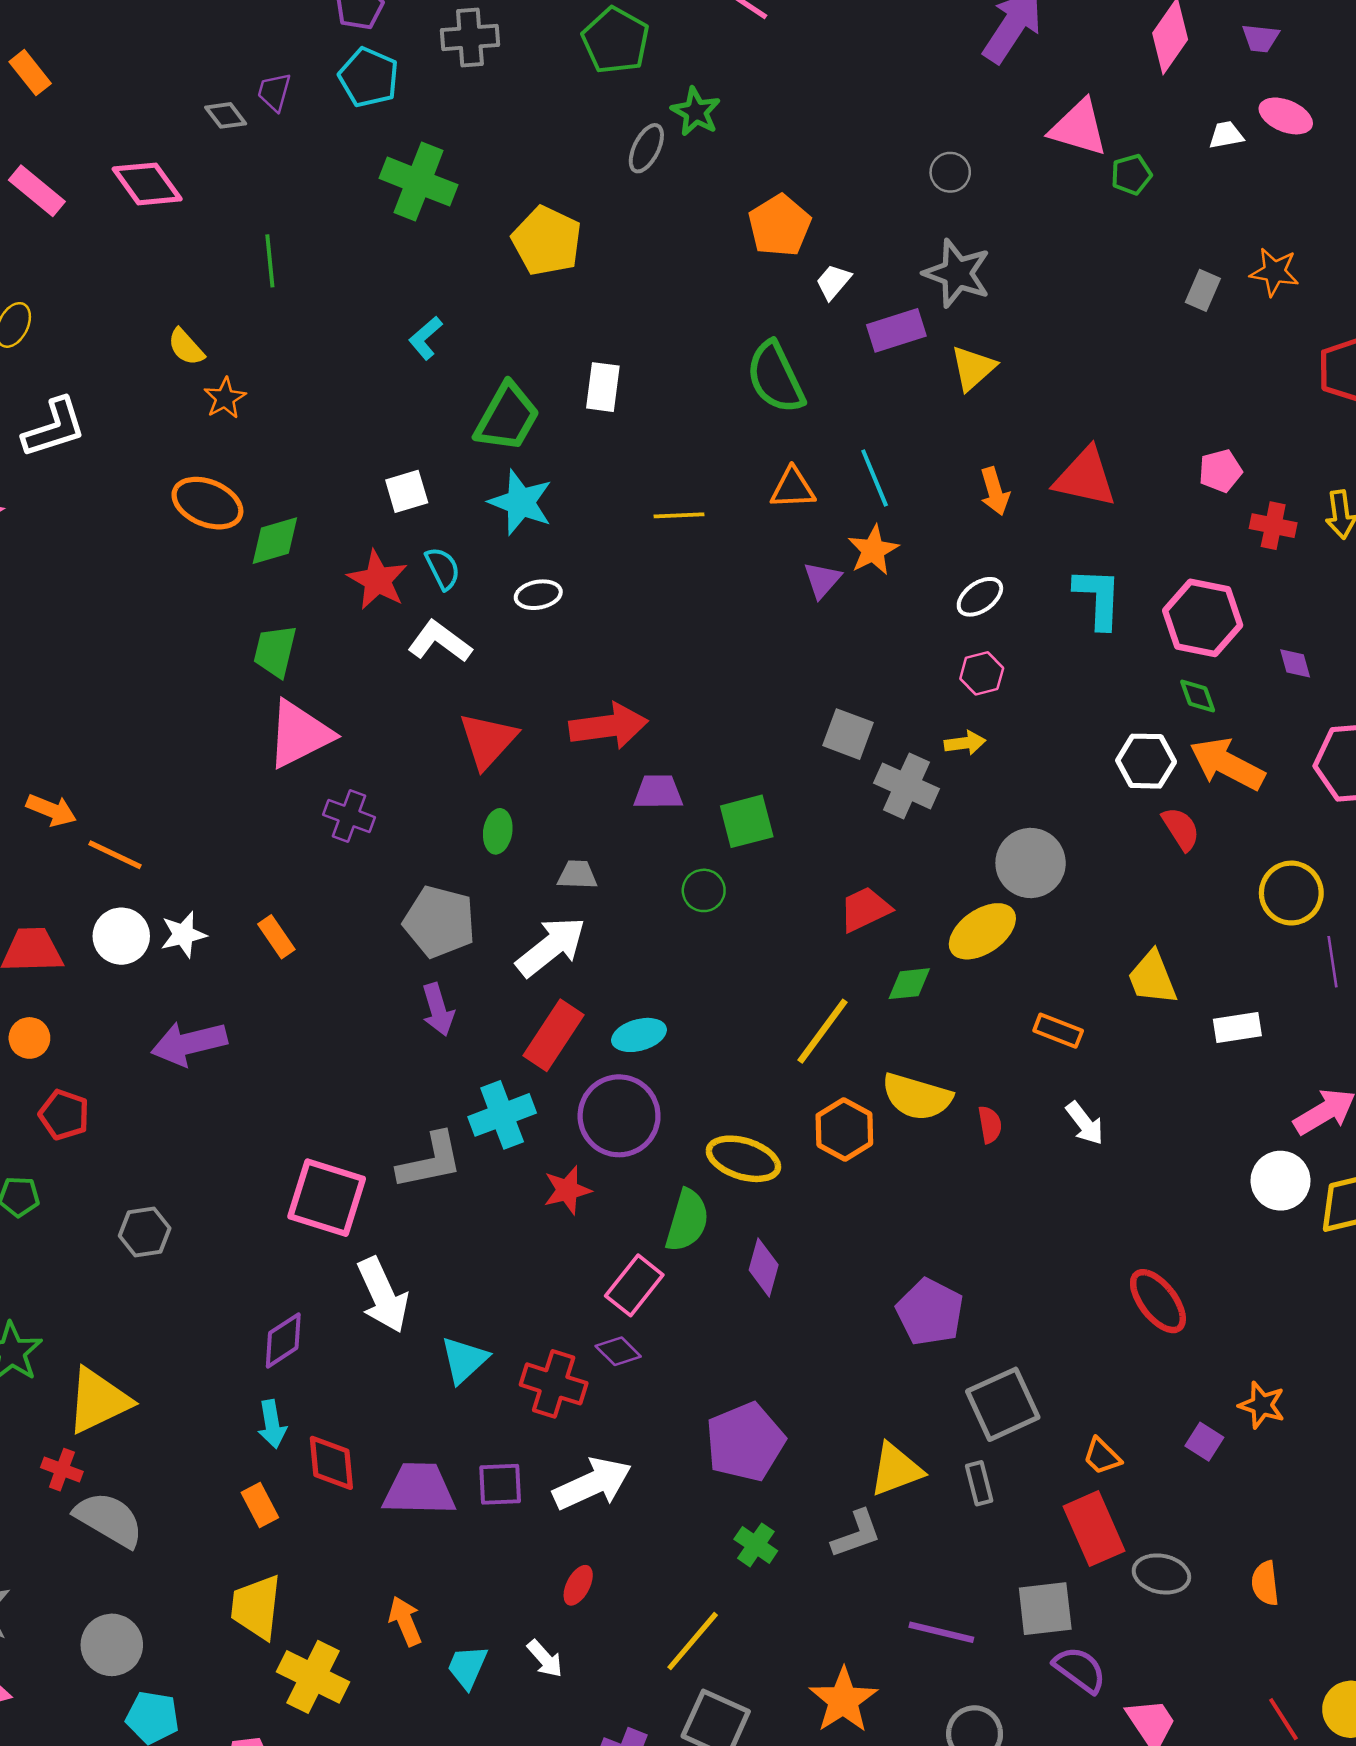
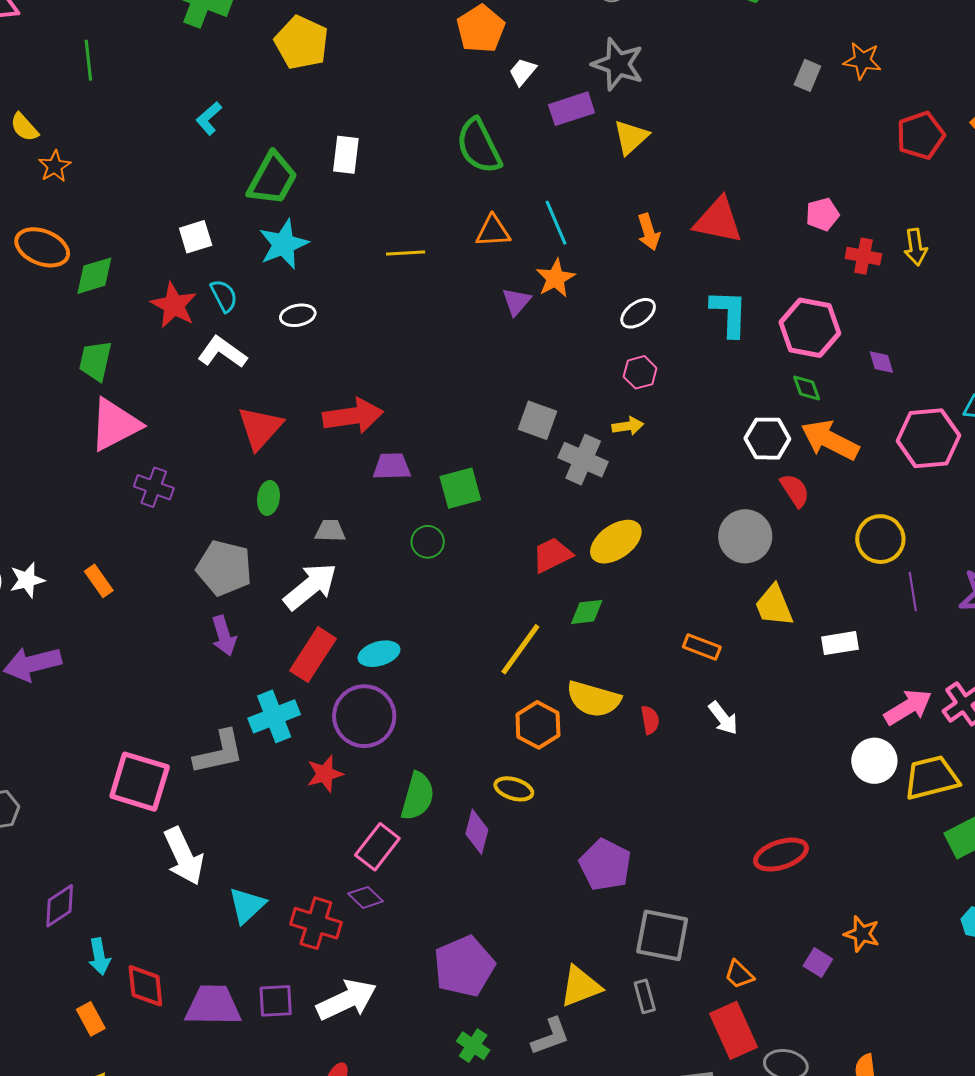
cyan star: (521, 502) -> (283, 244), turned 30
gray circle: (1031, 863) -> (745, 536), moved
yellow ellipse: (982, 931) -> (616, 542), moved
yellow ellipse: (743, 1159) -> (514, 789), moved, size x0.7
red ellipse: (1158, 1301) -> (781, 855), turned -70
purple diamond: (283, 1340) -> (60, 906), moved
gray square: (1003, 1404) -> (662, 935), turned 36

